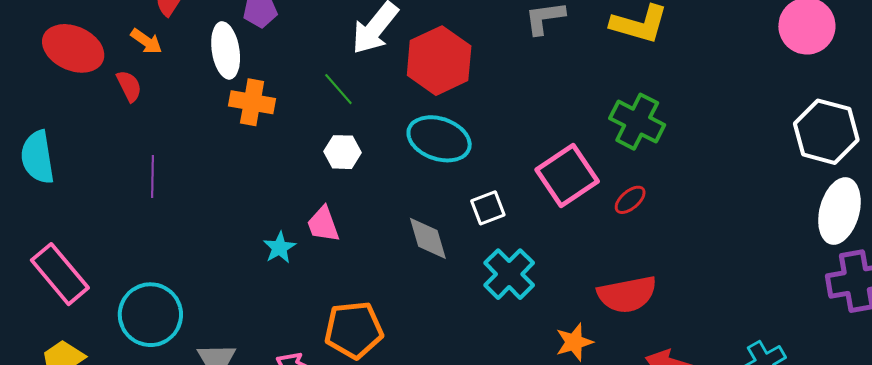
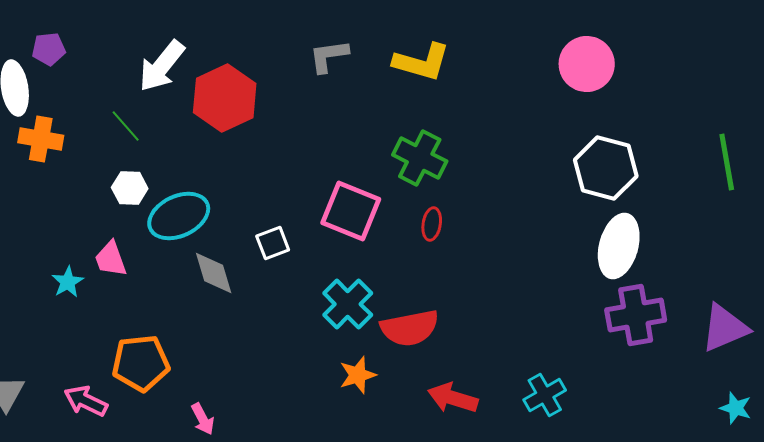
cyan ellipse: (439, 139) -> (179, 216), moved, turned -44
pink square: (567, 175) -> (351, 211), turned -34
red ellipse: (630, 200) -> (432, 224), moved, turned -40
cyan cross: (509, 274) -> (348, 304), moved

